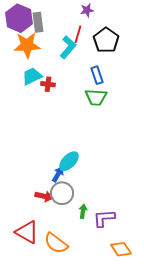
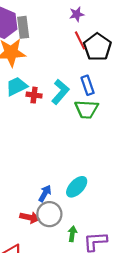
red line: (78, 34) -> (80, 40), moved, turned -42
cyan L-shape: (68, 47) -> (60, 92), moved
cyan ellipse: (69, 161) -> (77, 187), moved

